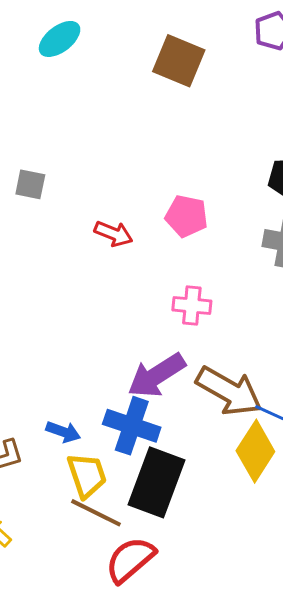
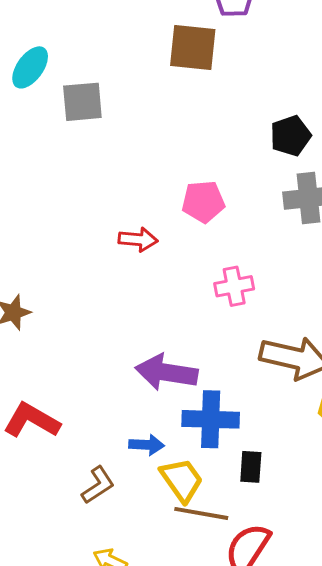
brown square: (179, 61) -> (193, 48), moved
gray square: (30, 184) -> (82, 102), moved, size x1.4
purple arrow: (156, 375) -> (166, 372), moved, turned 58
black rectangle: (156, 482) -> (251, 467), size x0.5

